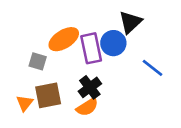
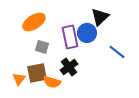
orange ellipse: (64, 39) -> (34, 22), moved
gray square: (38, 61) -> (42, 47), moved
orange semicircle: (87, 107) -> (52, 82), moved, turned 48

